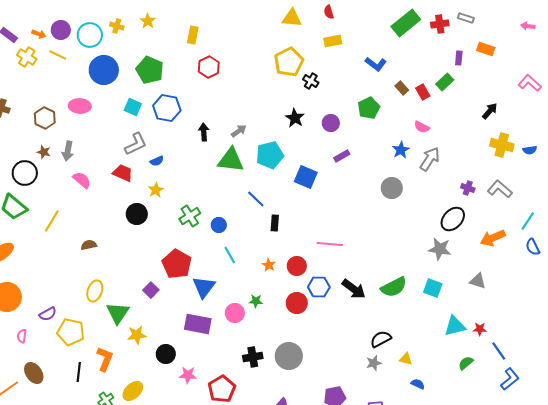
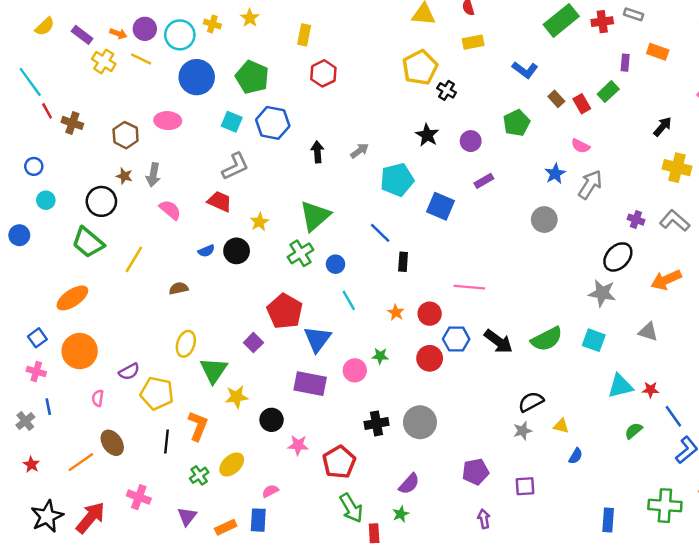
green triangle: (231, 160) -> (315, 216), moved, turned -48
blue semicircle: (157, 161) -> (206, 251), moved
blue semicircle: (418, 384) -> (576, 456), turned 96

